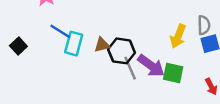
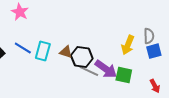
blue line: (60, 31) -> (23, 48), moved
brown triangle: (102, 45) -> (66, 52), turned 32
gray line: (130, 68) -> (89, 71), turned -42

